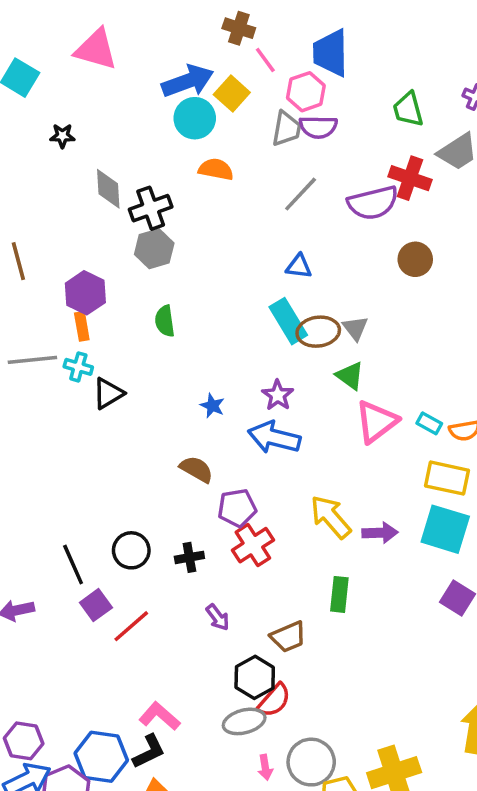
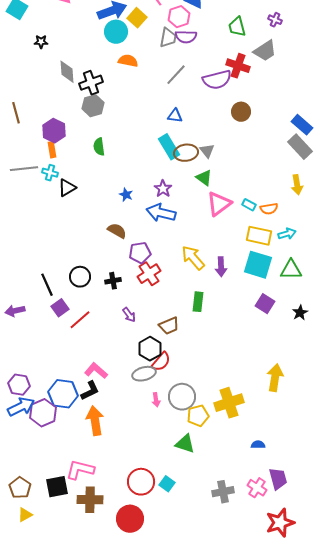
purple arrow: (380, 533) -> (221, 267), turned 90

